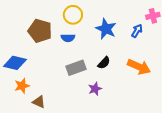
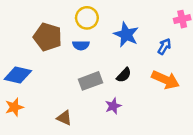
blue arrow: (137, 31) -> (164, 46), moved
orange star: (22, 86) -> (14, 107), moved
brown triangle: (39, 102) -> (64, 118), moved

